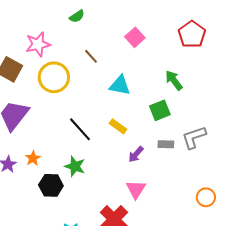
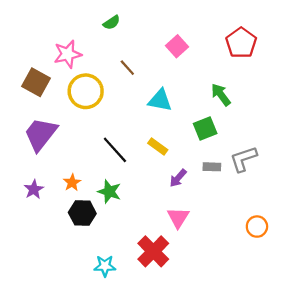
orange star: (33, 158) -> (72, 183), moved

